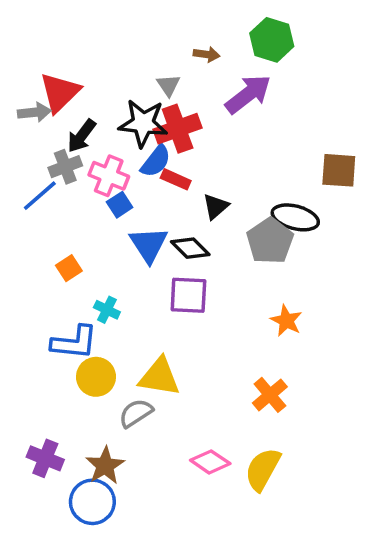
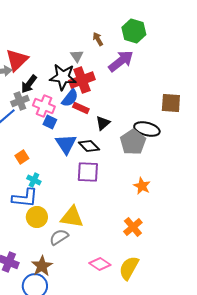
brown arrow: (207, 54) -> (98, 39), turned -128
blue square: (120, 205) -> (50, 122), turned -32
cyan cross: (107, 310) -> (34, 180), moved

